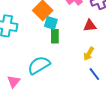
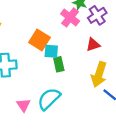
yellow arrow: (89, 54) -> (99, 74), size x1.6
pink triangle: (14, 82) -> (24, 105), moved

